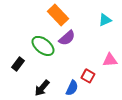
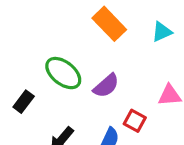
orange rectangle: (58, 15) -> (109, 24), moved
purple semicircle: (67, 38) -> (106, 86), moved

